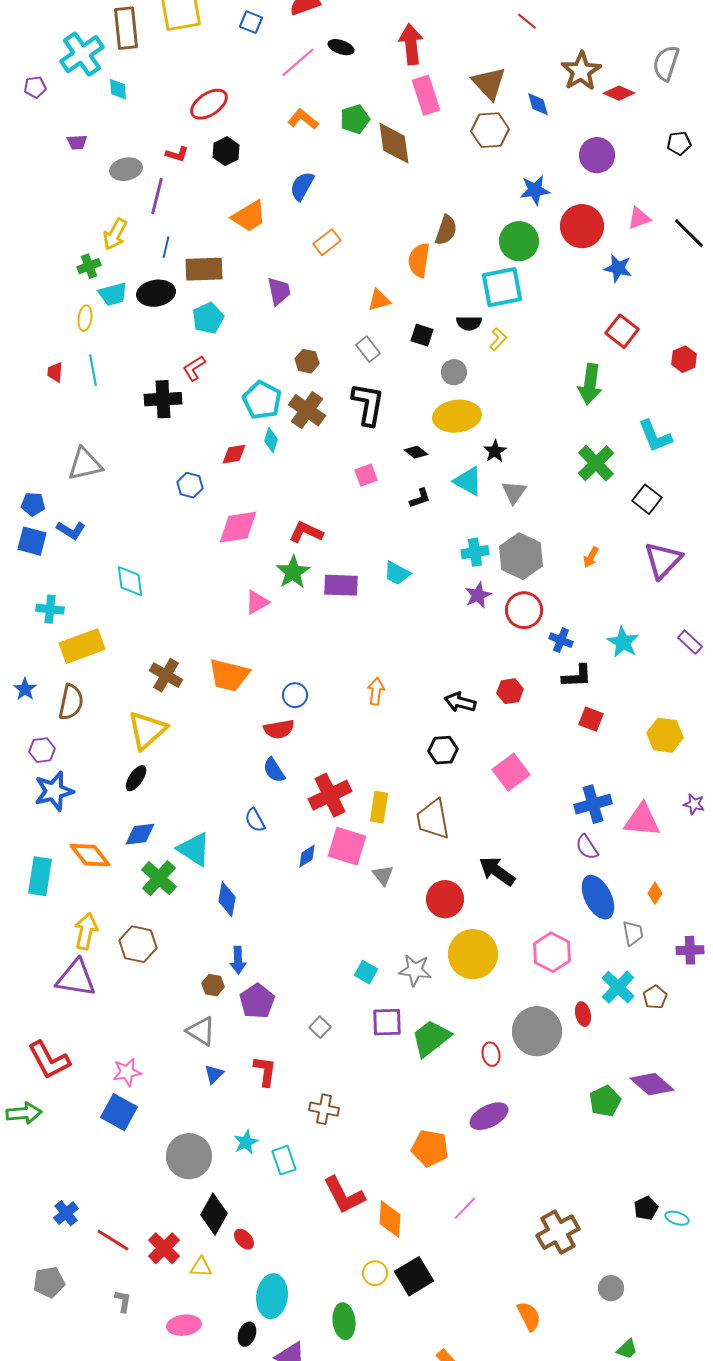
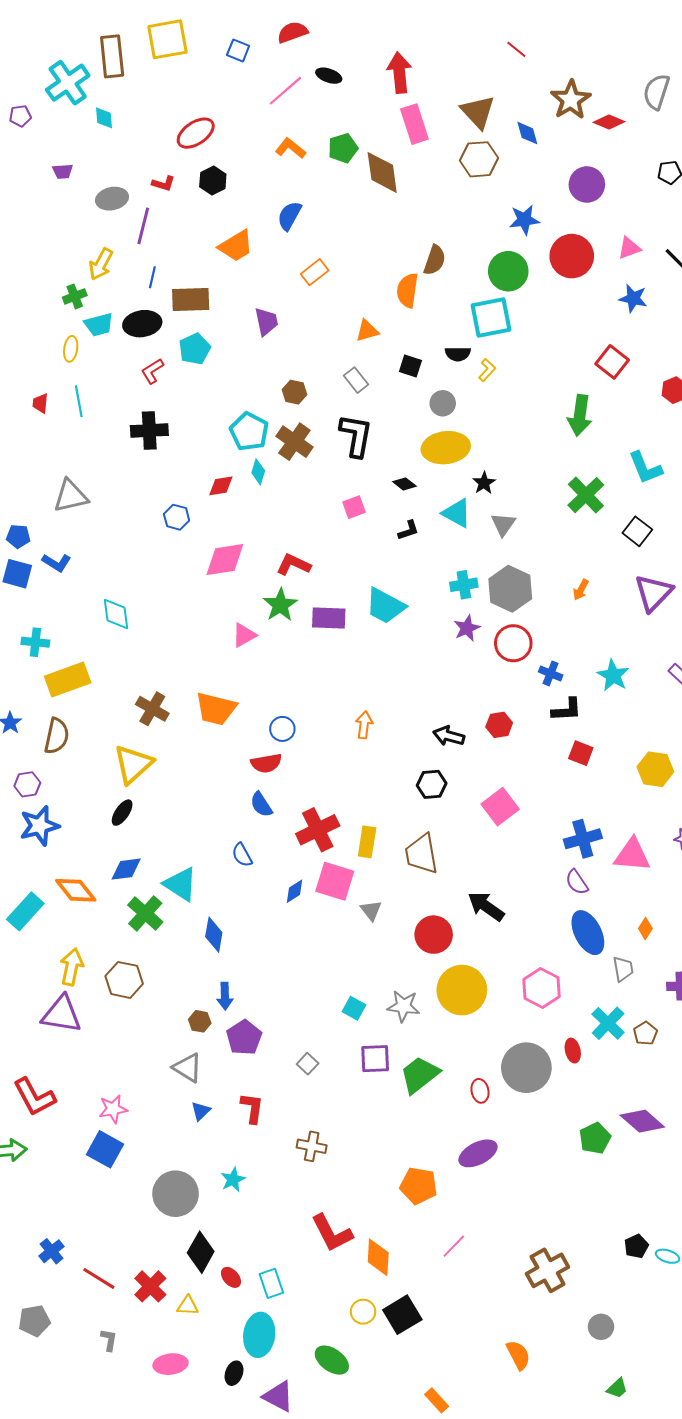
blue star: (618, 268) -> (633, 298), moved
red L-shape: (194, 368) -> (152, 371), moved
cyan trapezoid: (397, 573) -> (385, 606), size x1.5
cyan rectangle: (40, 876) -> (25, 911), turned 33
cyan rectangle: (284, 1160) -> (271, 1283), moved
green ellipse: (344, 1321) -> (332, 1360), turned -48

